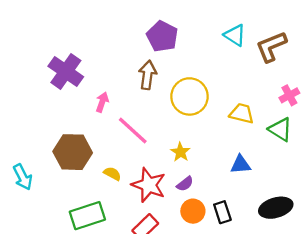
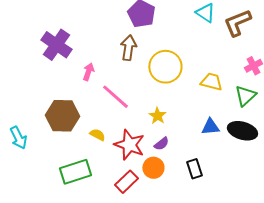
green triangle: (280, 129) -> (245, 96), turned 45
black ellipse: (276, 208) -> (242, 131), moved, turned 32
orange circle: (193, 211) -> (153, 168), moved

